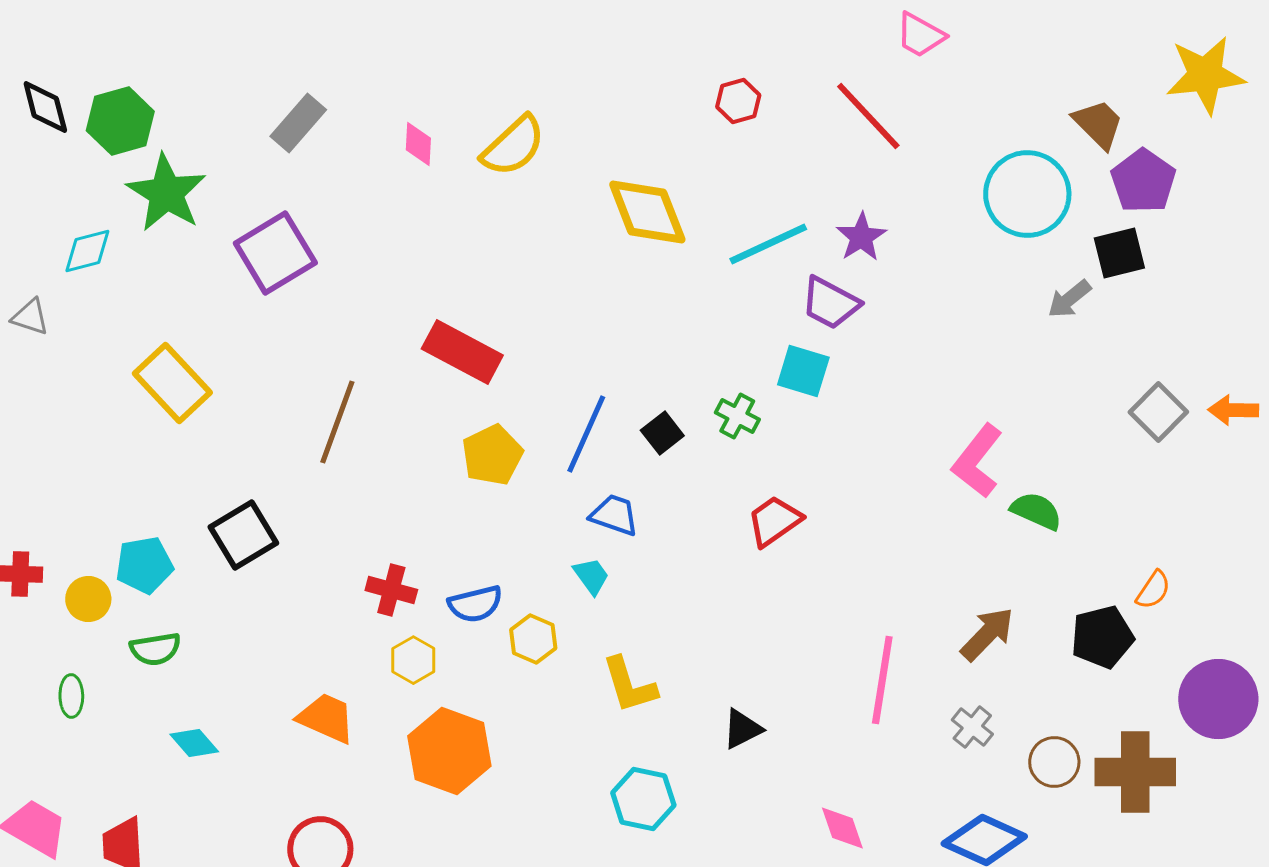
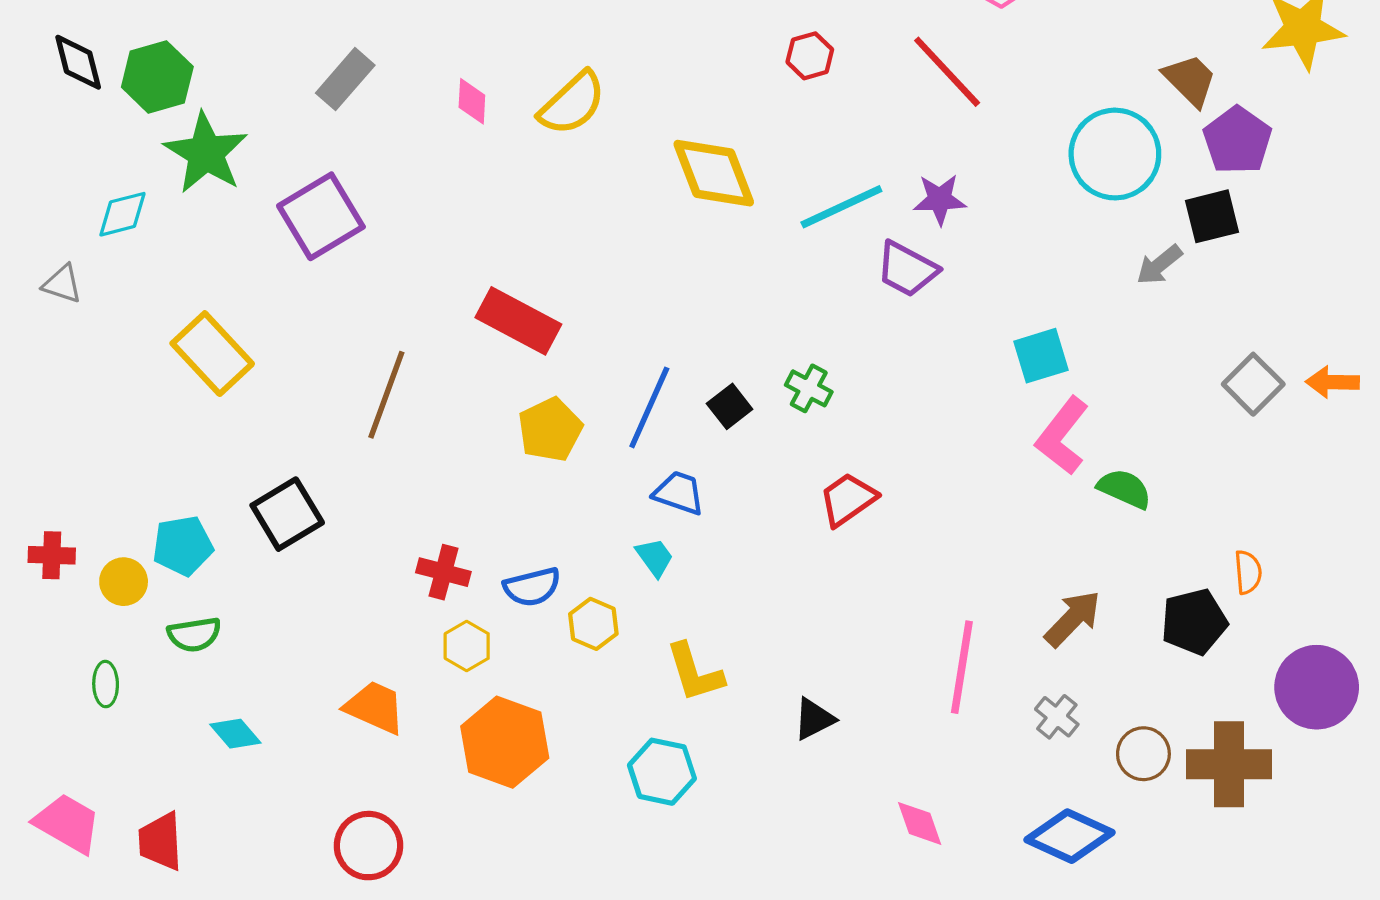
purple star: (861, 237) -> (940, 199), turned 30
cyan square: (803, 371) -> (1041, 356), moved, turned -34
orange semicircle: (1153, 590) -> (1248, 572), turned -39
cyan hexagon: (643, 799) -> (662, 772), moved

